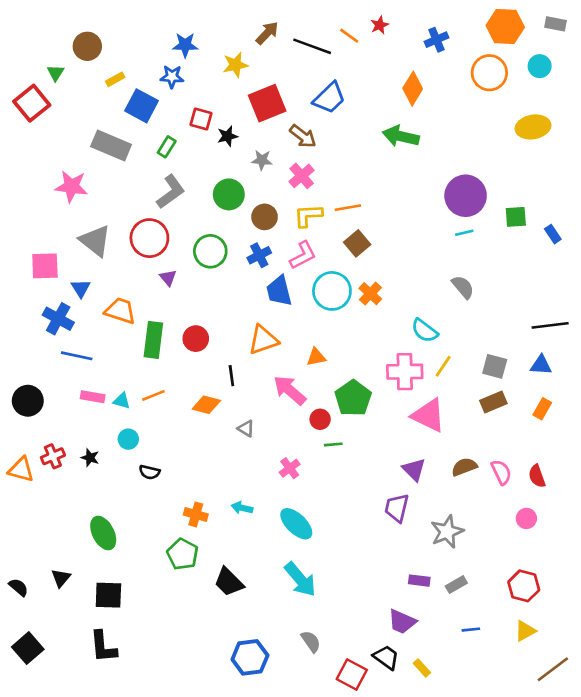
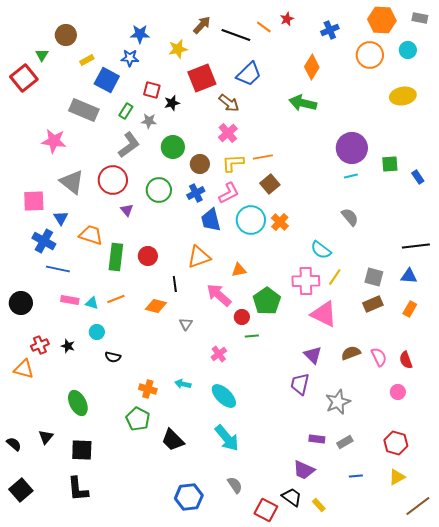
gray star: (262, 160) -> (149, 121), moved
gray triangle: (246, 429) -> (186, 324), turned 32
orange triangle: (21, 470) -> (24, 369), moved

